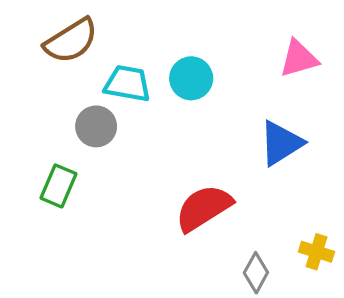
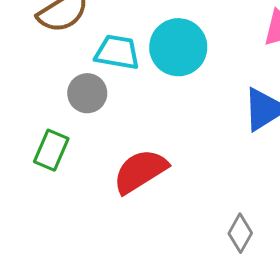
cyan circle: (191, 78) -> (178, 47), size x1.4
red semicircle: (204, 208) -> (140, 171), moved

